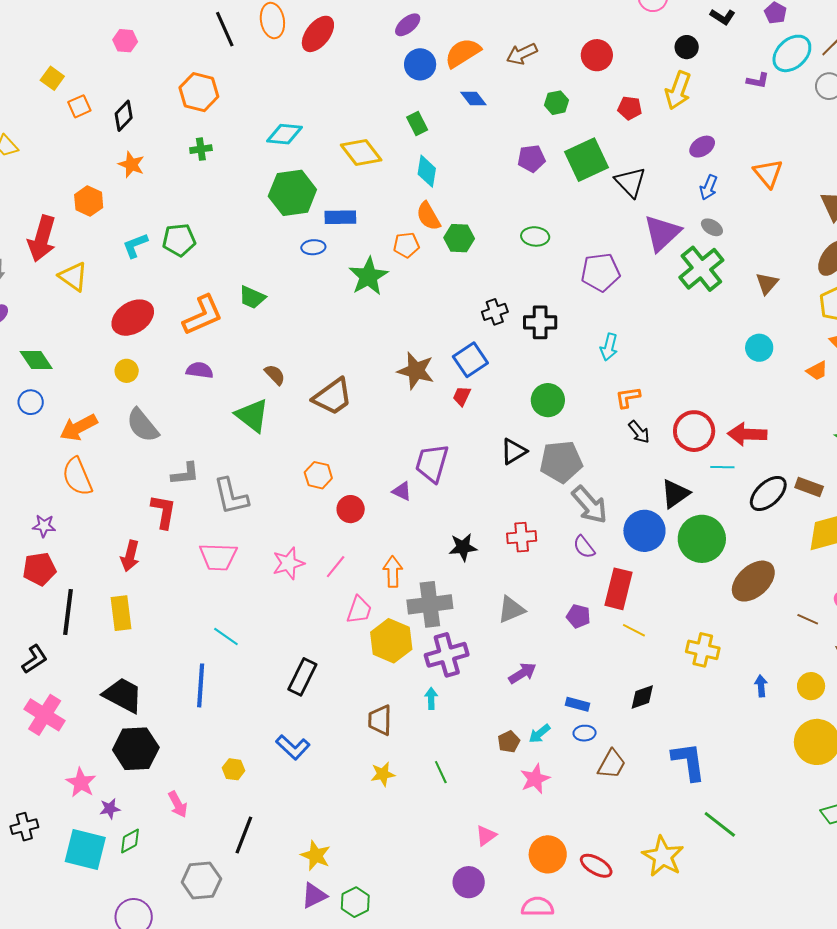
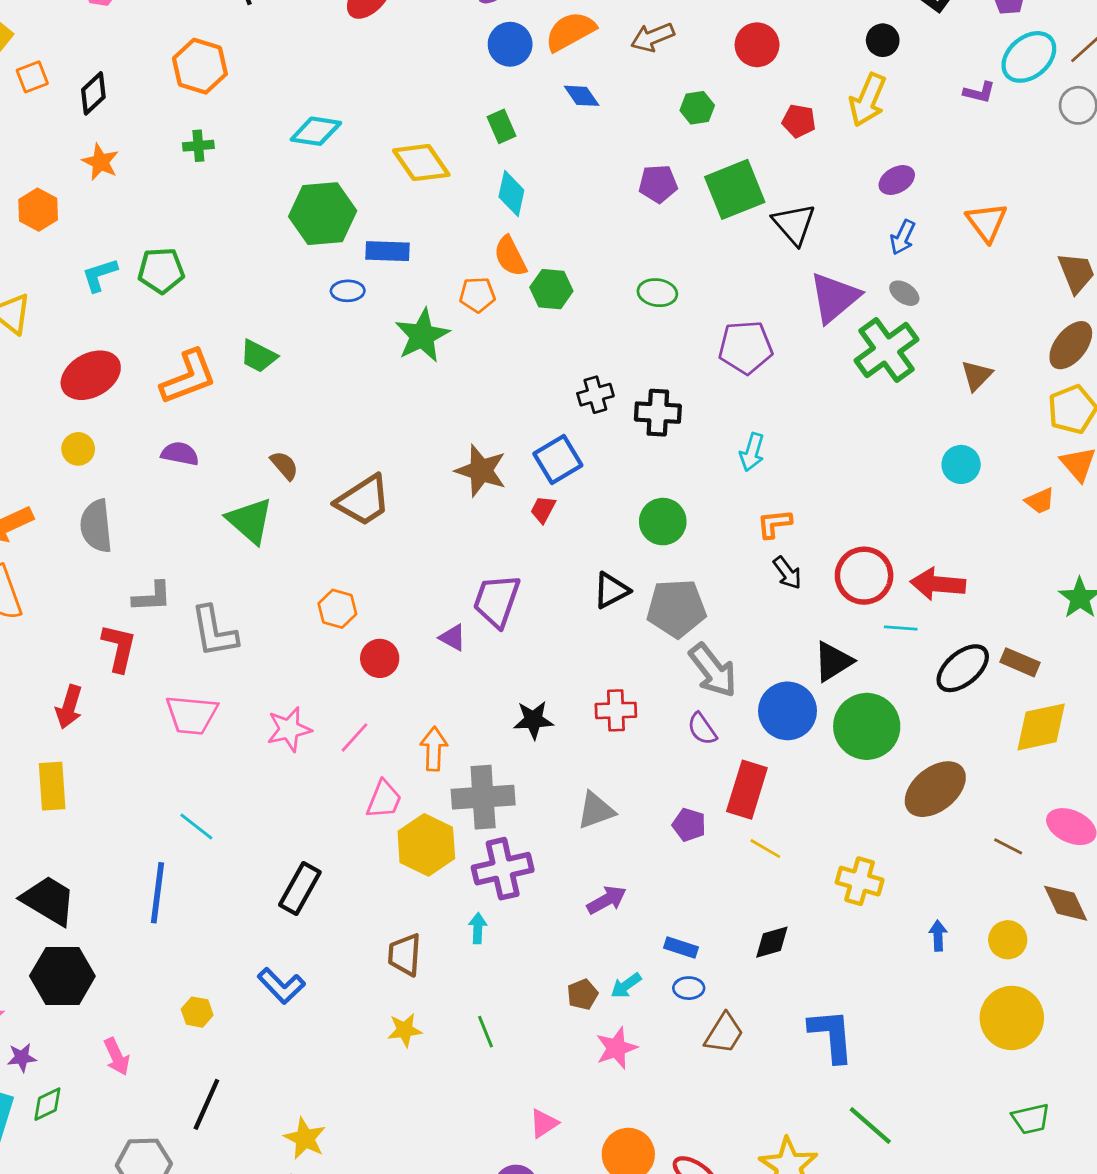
gray semicircle: (143, 425) -> (96, 526), turned 30

